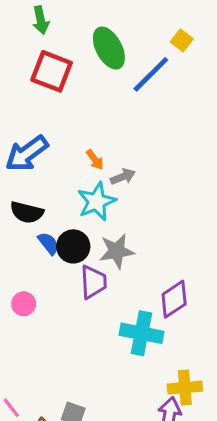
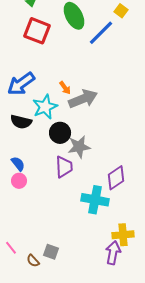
gray arrow: (123, 177) -> (83, 99), size x1.8
cyan star: (97, 202) -> (45, 107), moved
blue semicircle: (48, 243) -> (18, 164), moved
black circle: (73, 246) -> (60, 133), moved

